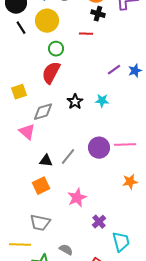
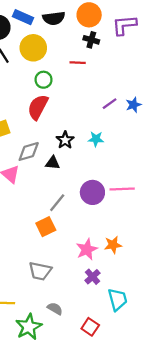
black triangle: (46, 161) -> (53, 163), moved
orange star: (130, 182) -> (113, 245), moved
orange square: (41, 186) -> (46, 227), moved
pink star: (77, 198) -> (87, 249), moved
gray trapezoid: (40, 223) -> (40, 271), moved

